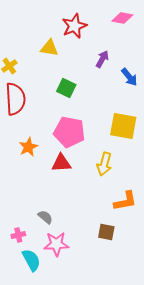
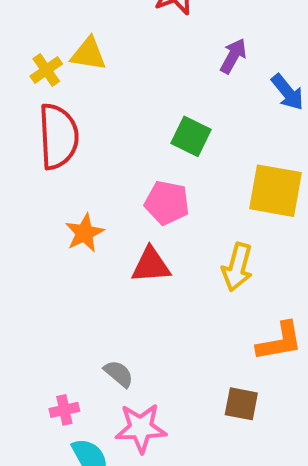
yellow triangle: (49, 48) -> (88, 54), moved
green square: (66, 88) -> (191, 136), moved
pink pentagon: (69, 132) -> (167, 203), size x0.7

